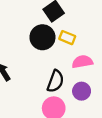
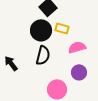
black semicircle: (55, 81) -> (43, 55), moved

